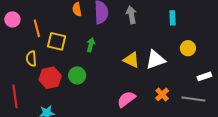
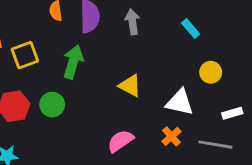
cyan rectangle: (173, 18) -> (191, 28), turned -40
yellow square: (57, 41) -> (25, 55), turned -36
green arrow: (91, 45) -> (73, 62), size x1.6
white triangle: (155, 60) -> (180, 102), moved, turned 30

